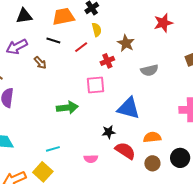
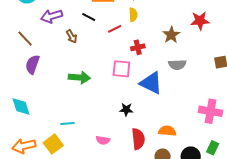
brown star: (126, 43) -> (171, 35), moved
green arrow: (67, 108) -> (79, 77), moved
blue triangle: (129, 108) -> (151, 83), moved
black star: (109, 132) -> (126, 110), moved
red semicircle: (125, 151) -> (138, 139), turned 40

